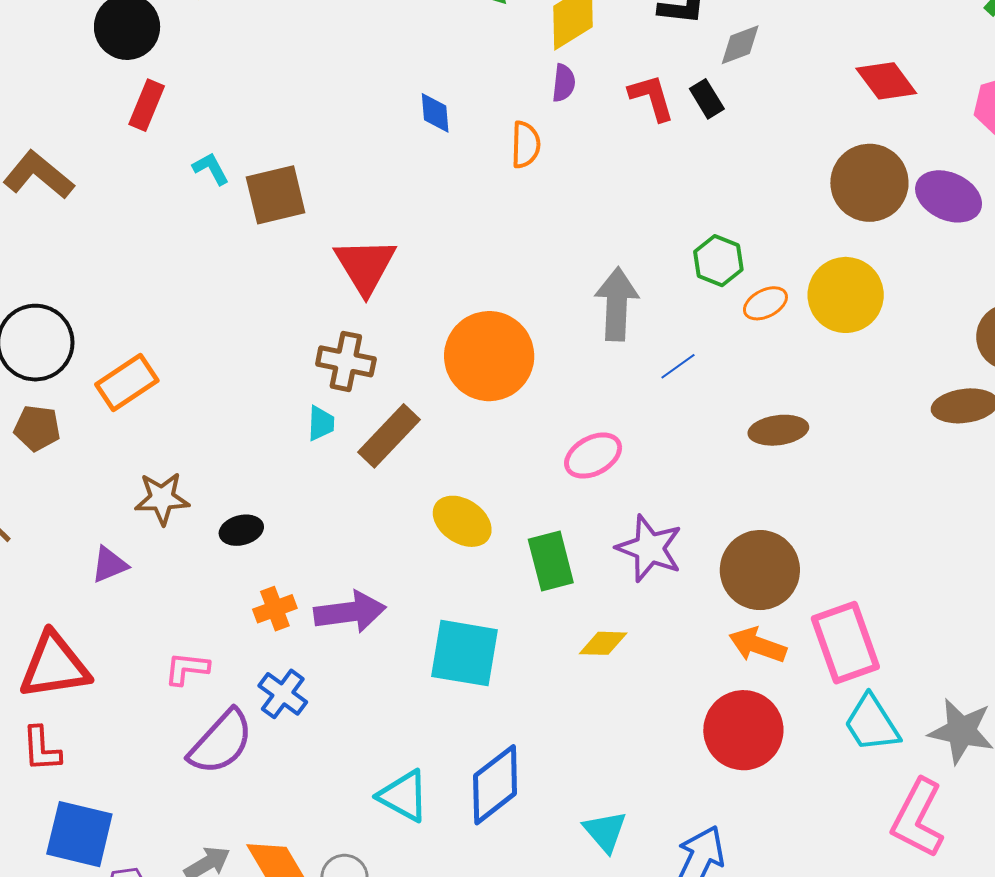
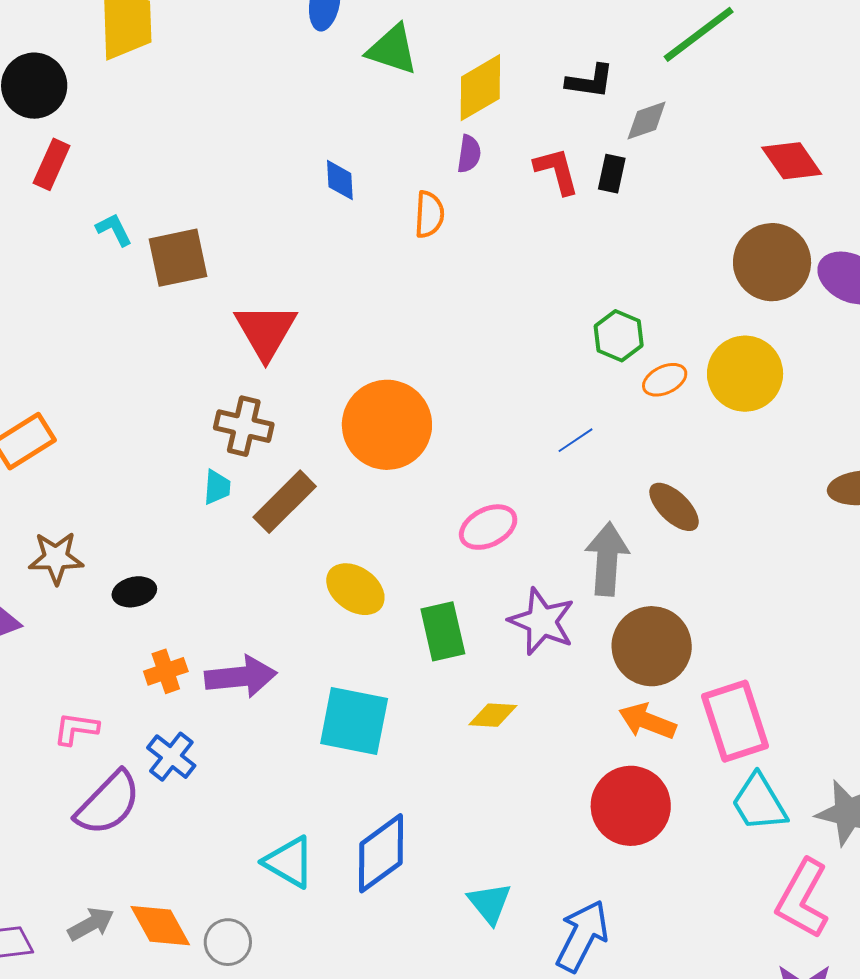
black rectangle: (707, 99) -> (612, 174), turned 42
gray arrow: (617, 304) -> (607, 559), moved
brown ellipse: (778, 430) -> (674, 507), turned 50

